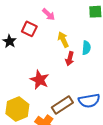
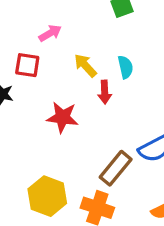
pink arrow: (48, 14) -> (50, 33), turned -56
red star: (40, 80) -> (62, 117), moved

